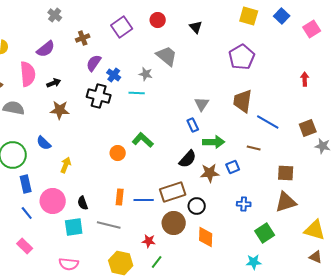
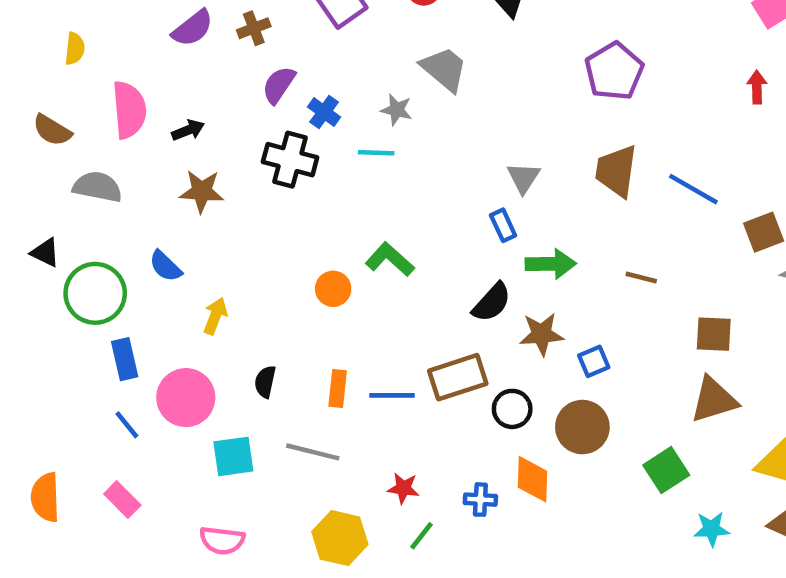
purple semicircle: (46, 49) -> (193, 28), moved
red arrow: (305, 79) -> (757, 87), moved
blue line: (268, 122) -> (693, 189), moved
blue square: (233, 167) -> (594, 361), moved
black semicircle: (83, 203) -> (265, 382), moved, turned 32
blue cross: (244, 204) -> (480, 500), moved
brown circle: (174, 223) -> (582, 427), moved
cyan star: (254, 262) -> (712, 529), moved

